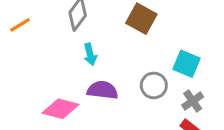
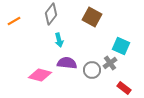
gray circle: (154, 85) -> (92, 70), moved
gray cross: (193, 101) -> (110, 63), moved

